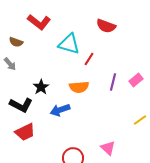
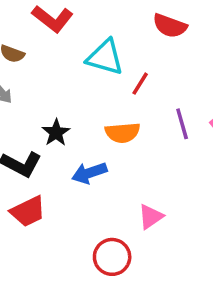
purple line: (113, 82) -> (182, 124), turned -30
pink triangle: (108, 148) -> (151, 217), moved, turned 42

